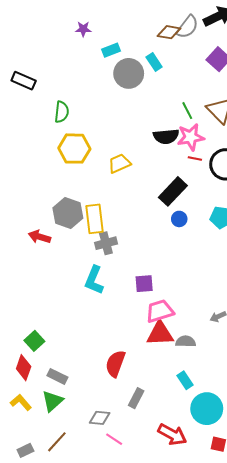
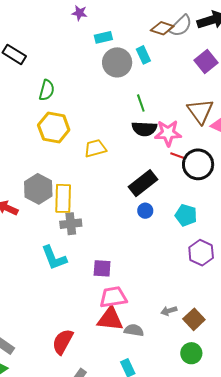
green line: (187, 111) -> (141, 103), moved
red line: (195, 159) -> (177, 155), moved
cyan L-shape: (94, 280) -> (54, 258), turned -52

